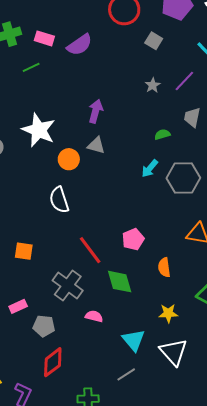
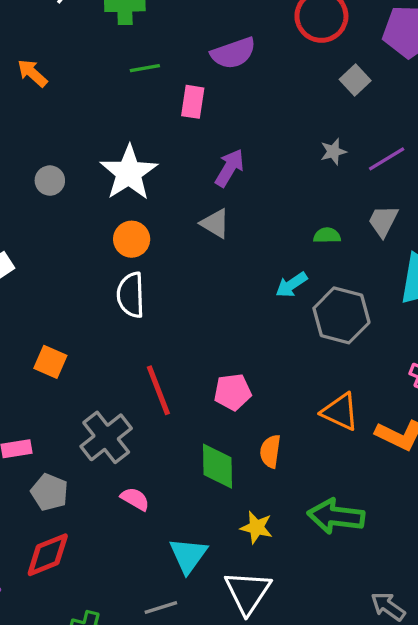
pink rectangle: (44, 38) -> (193, 102), moved, turned 66
orange circle: (69, 159) -> (132, 239), moved
green diamond: (120, 282) -> (217, 466), moved

